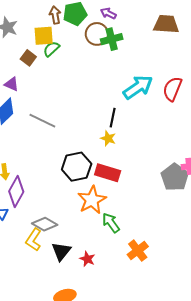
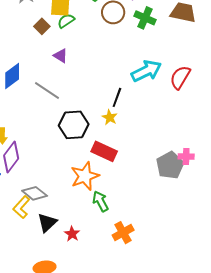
green cross: (112, 39) -> (145, 18), moved, turned 30
purple triangle: (12, 84) -> (61, 56), moved
black hexagon: (77, 167) -> (74, 125), moved

